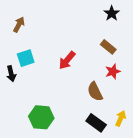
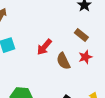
brown semicircle: (95, 92) -> (63, 61), moved

